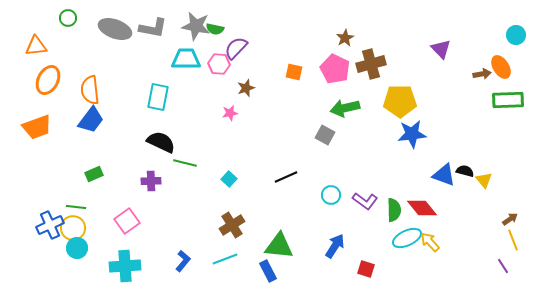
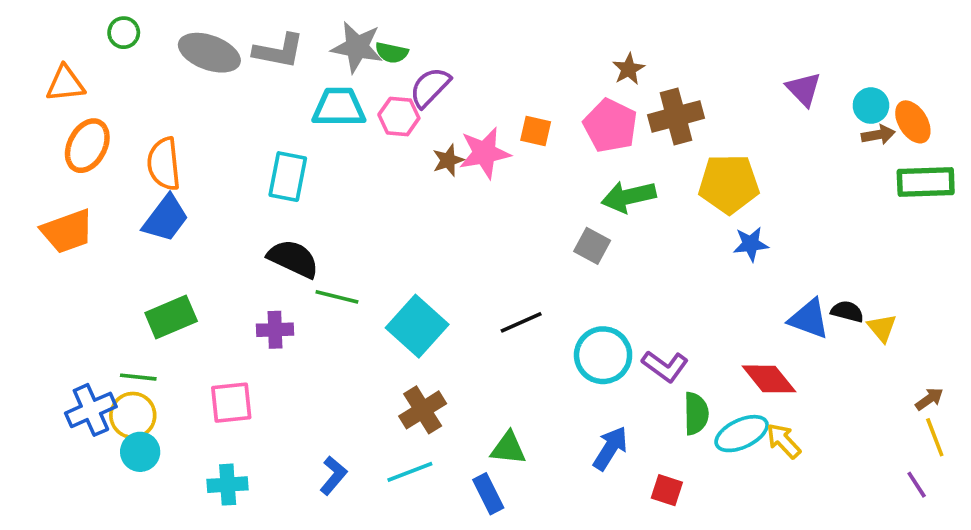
cyan circle: (516, 35) -> (871, 106), moved
pink star: (230, 113) -> (485, 153), moved, size x1.8
blue star: (412, 134) -> (751, 244), size x0.7
green rectangle: (94, 174) -> (171, 317), size x1.5
cyan square: (229, 179) -> (417, 326), size x2.0
cyan circle: (331, 195) -> (603, 355), size x1.6
green semicircle: (394, 210) -> (696, 414), moved
pink square: (127, 221) -> (231, 403), turned 30
green triangle: (279, 246) -> (508, 448), size x0.7
cyan cross: (125, 266) -> (228, 485), size x0.7

